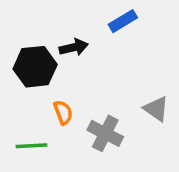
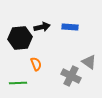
blue rectangle: (123, 21) -> (70, 27), moved, turned 35
gray cross: (105, 133) -> (71, 76), moved

